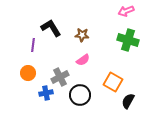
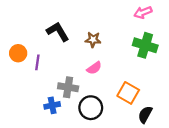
purple line: (33, 45) -> (37, 62), moved
orange circle: (28, 73) -> (18, 53), moved
gray cross: (60, 77) -> (68, 87), turned 36

